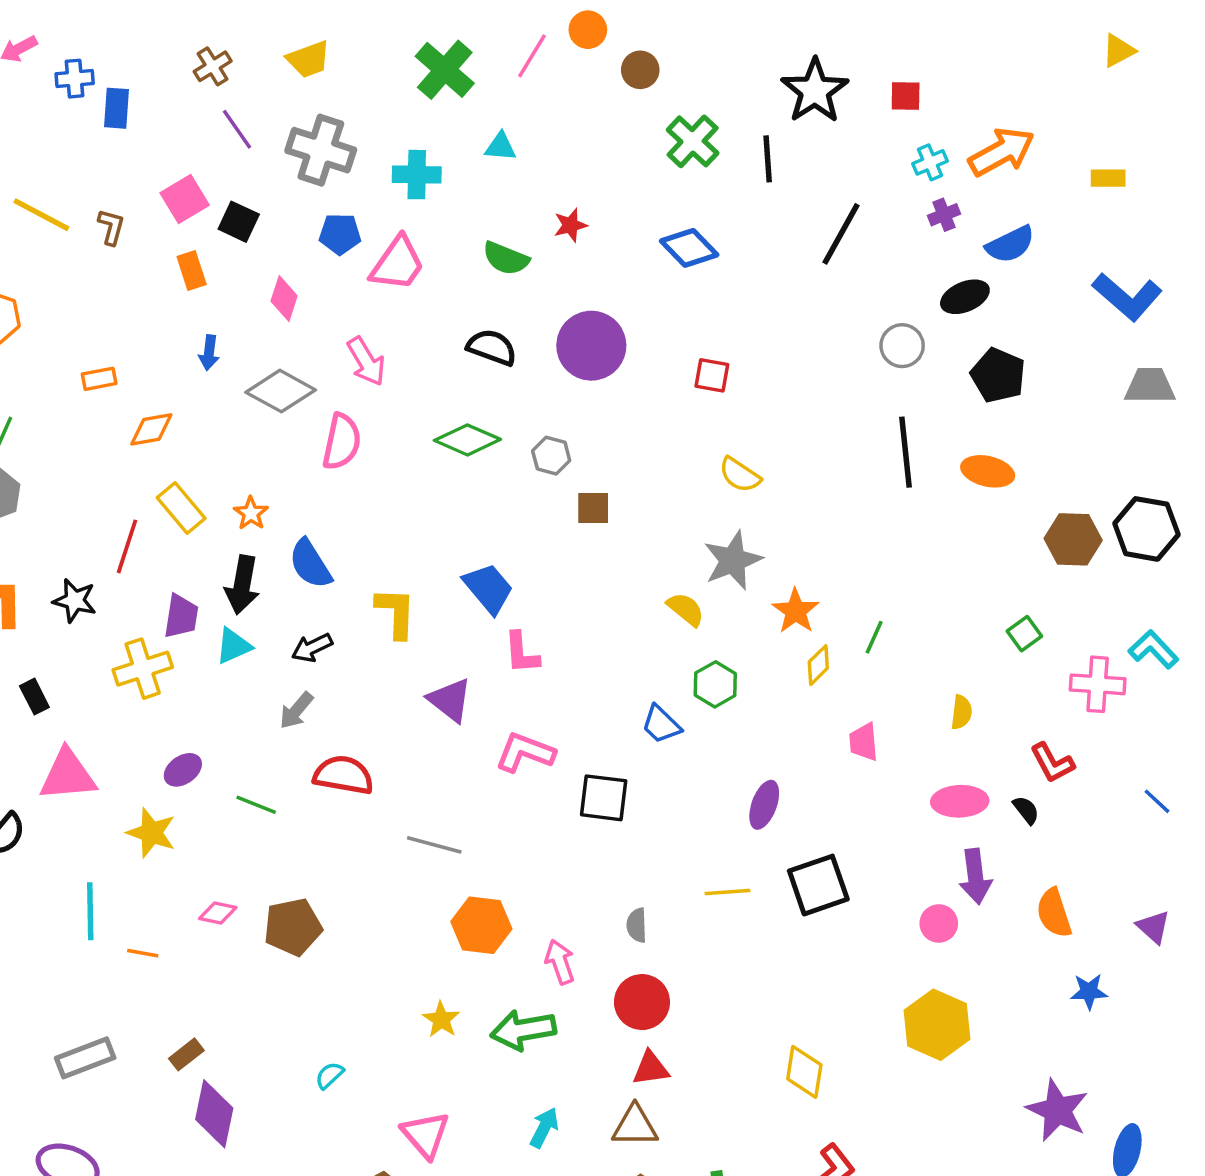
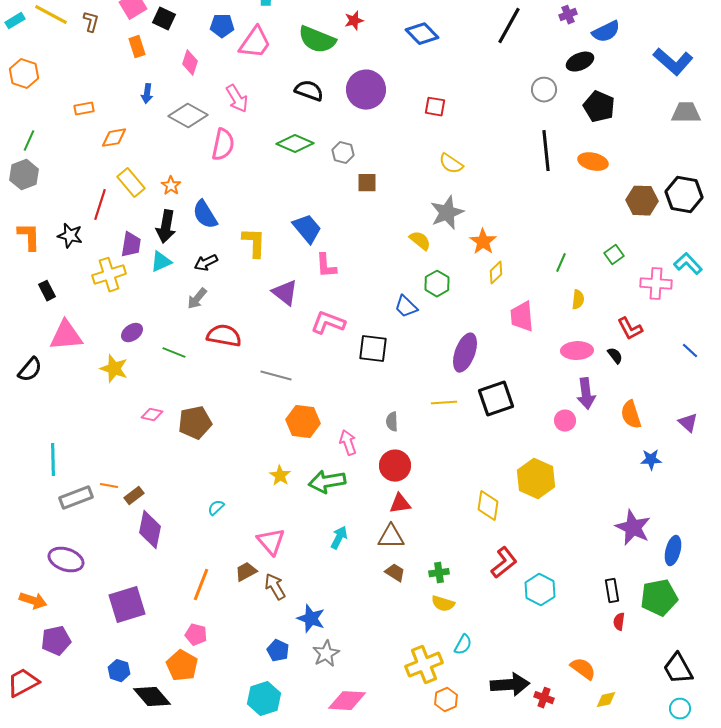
green semicircle: (506, 258) -> (317, 40), size x1.4
green line: (874, 637) -> (561, 263), moved
pink trapezoid: (864, 742) -> (522, 317), size x1.4
purple ellipse: (764, 805) -> (465, 353), size x1.4
cyan line: (90, 911) -> (53, 460), moved
orange line: (143, 953) -> (109, 486), moved
yellow hexagon: (937, 1025) -> (536, 479), moved

